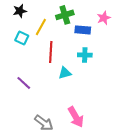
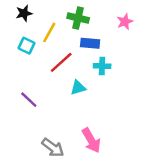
green cross: (65, 15) -> (78, 18), turned 30
blue rectangle: (83, 30) -> (90, 43), moved
red line: (51, 52) -> (61, 62), turned 45

